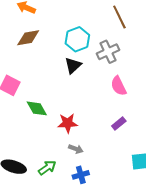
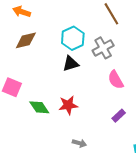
black triangle: (73, 66) -> (71, 64), turned 30
red star: (68, 123) -> (68, 105), moved

